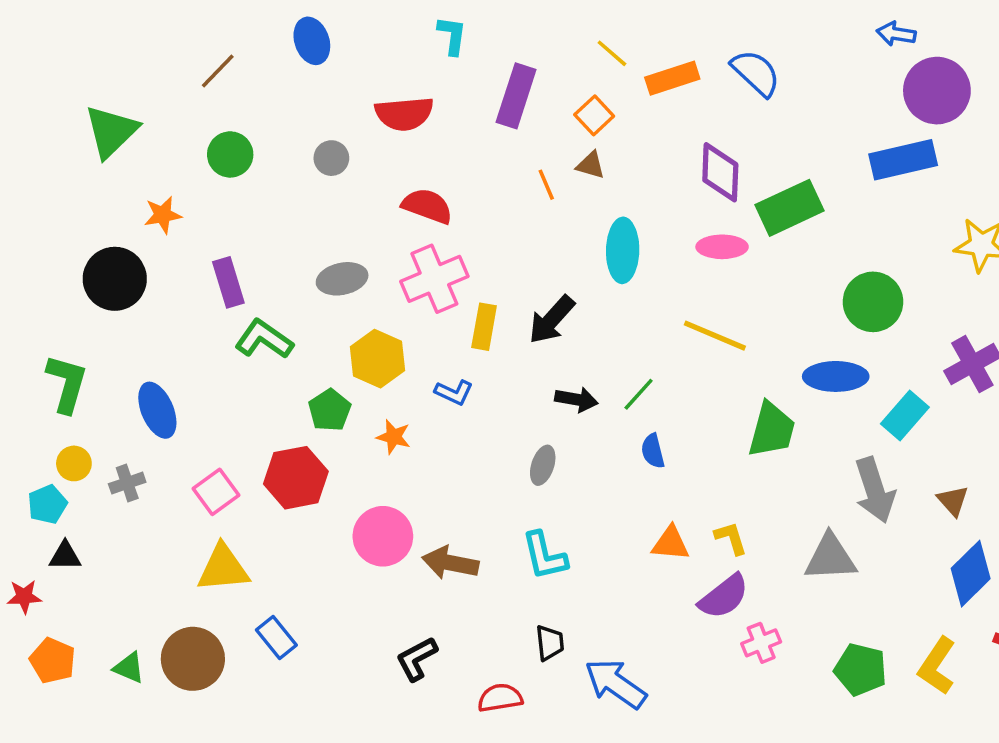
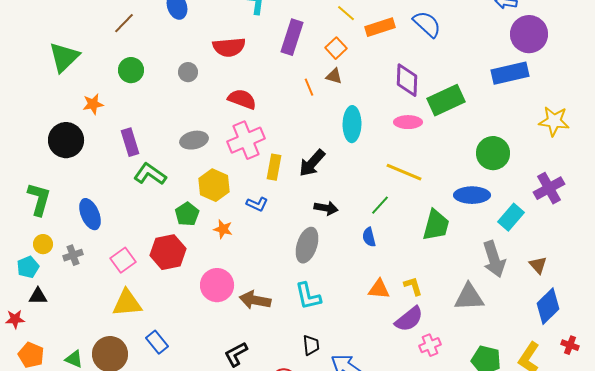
green line: (639, 394) -> (380, 205), moved
gray ellipse: (543, 465) -> (307, 245), size x1.6

